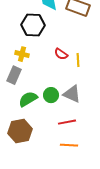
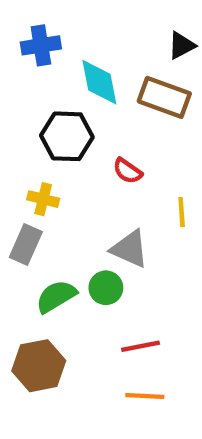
red semicircle: (61, 54) -> (128, 171), moved
yellow line: (78, 60) -> (182, 212), moved
gray triangle: (72, 94) -> (130, 249), moved

